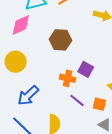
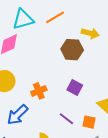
brown hexagon: (60, 40) -> (72, 50), moved
orange cross: (68, 78) -> (39, 91), moved, turned -35

